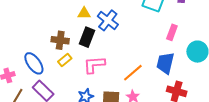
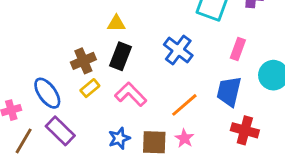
blue cross: (108, 20) -> (178, 50), moved
brown cross: (60, 40) -> (83, 61), turned -30
pink L-shape: (94, 65) -> (131, 94), turned 50

